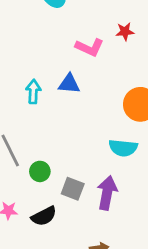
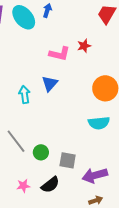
red star: (125, 31) -> (84, 46), moved
blue triangle: (69, 84) -> (50, 84), turned -42
purple arrow: (107, 193) -> (95, 175), moved, turned -105

